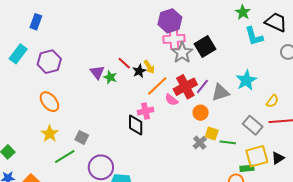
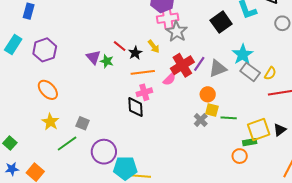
black square: (205, 47) -> (221, 22), moved
yellow arrow: (149, 67) -> (154, 46), moved
orange line: (157, 86) -> (143, 72), moved, turned 40
pink semicircle: (171, 100) -> (169, 79), turned -80
orange circle: (201, 113) -> (208, 94), moved
gray rectangle: (253, 125) -> (250, 72), moved

